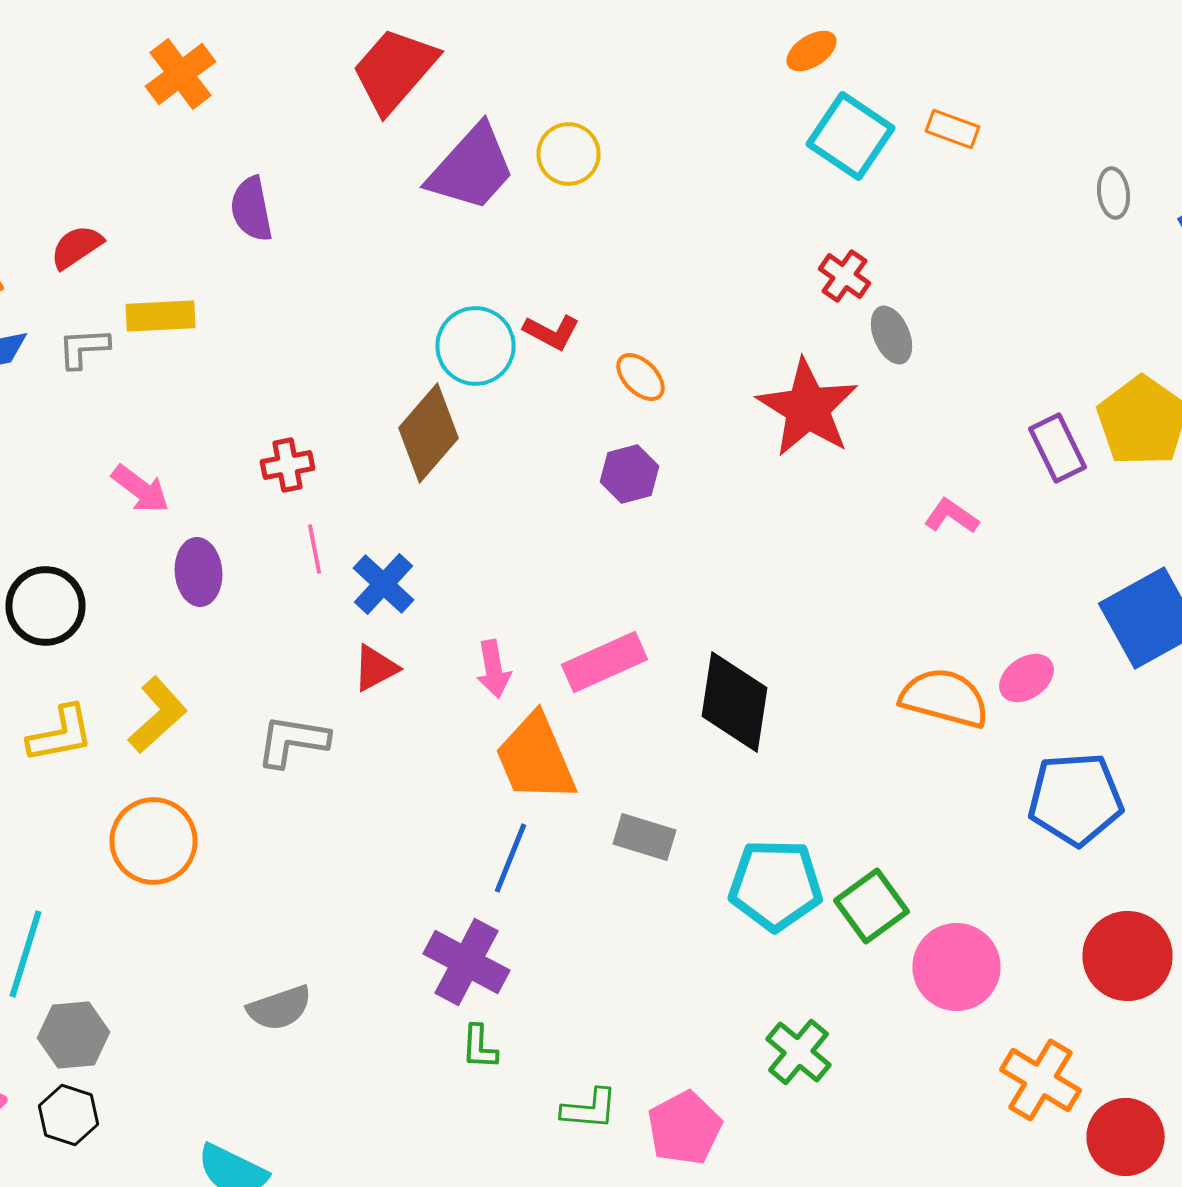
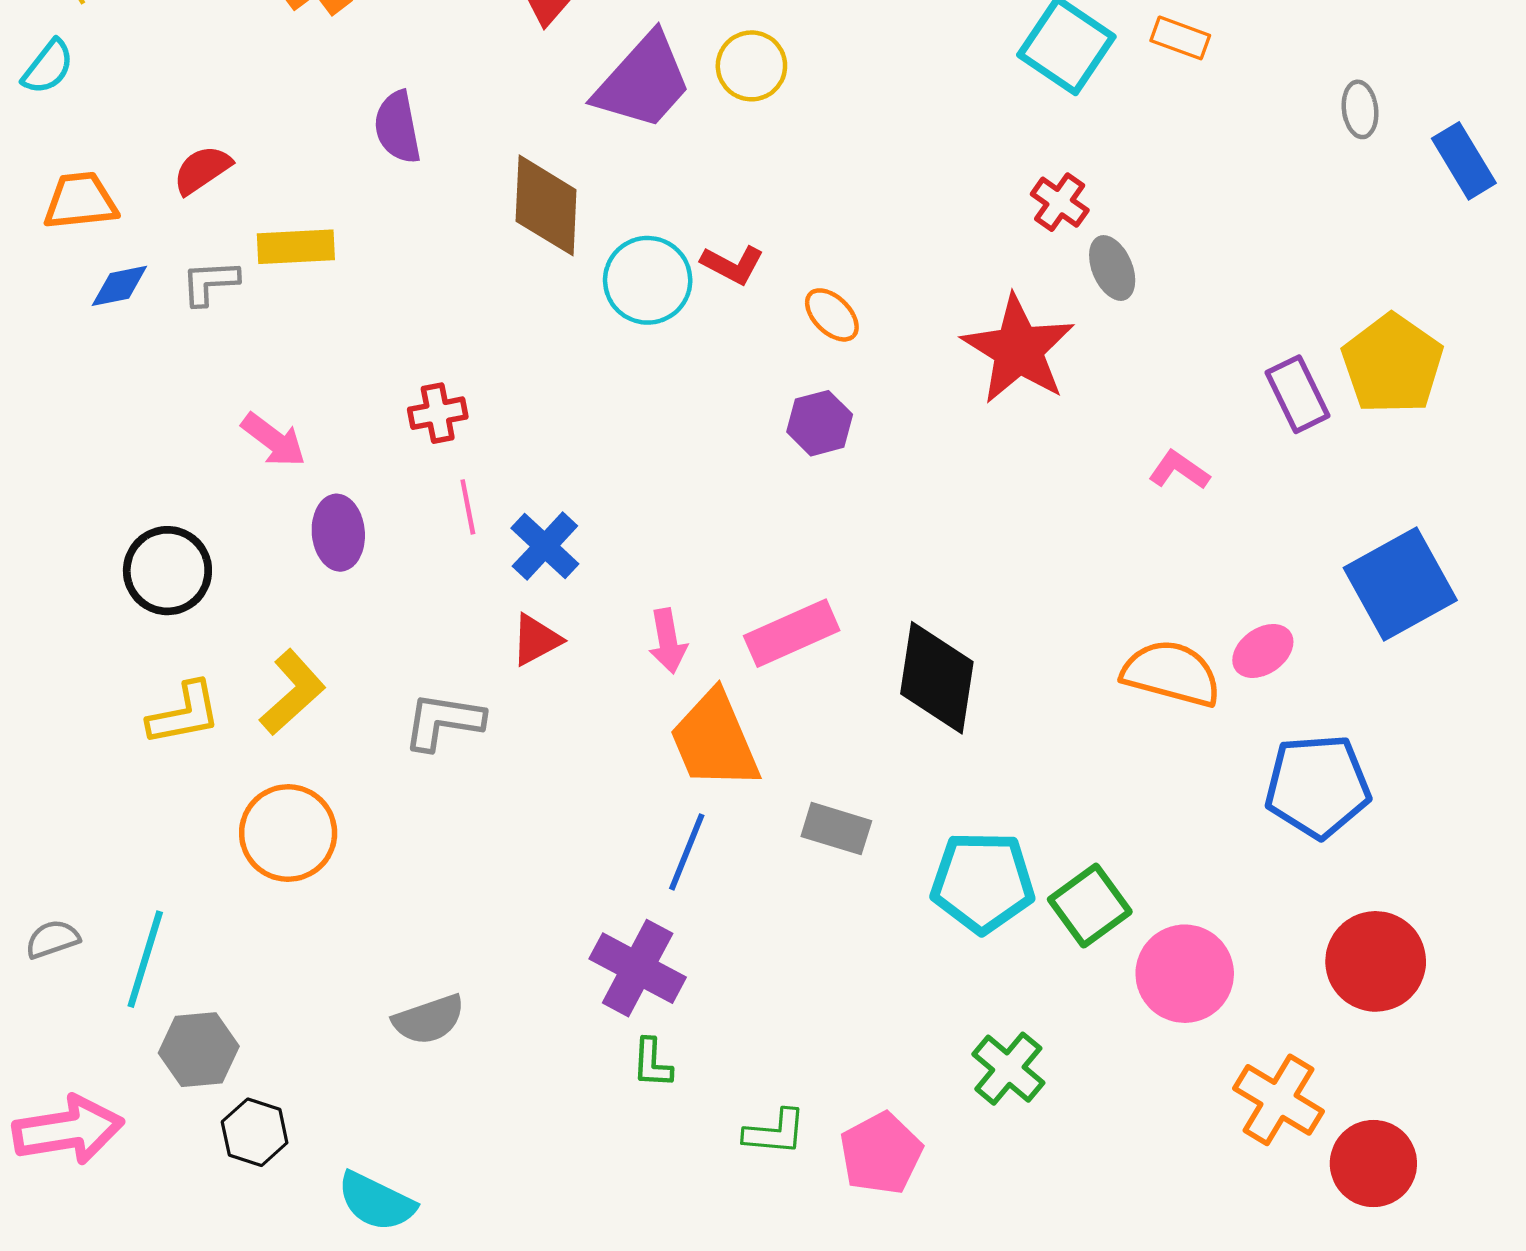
brown diamond: (428, 433) -> (546, 205), moved, turned -38
black hexagon: (68, 1115) -> (255, 1132), moved

